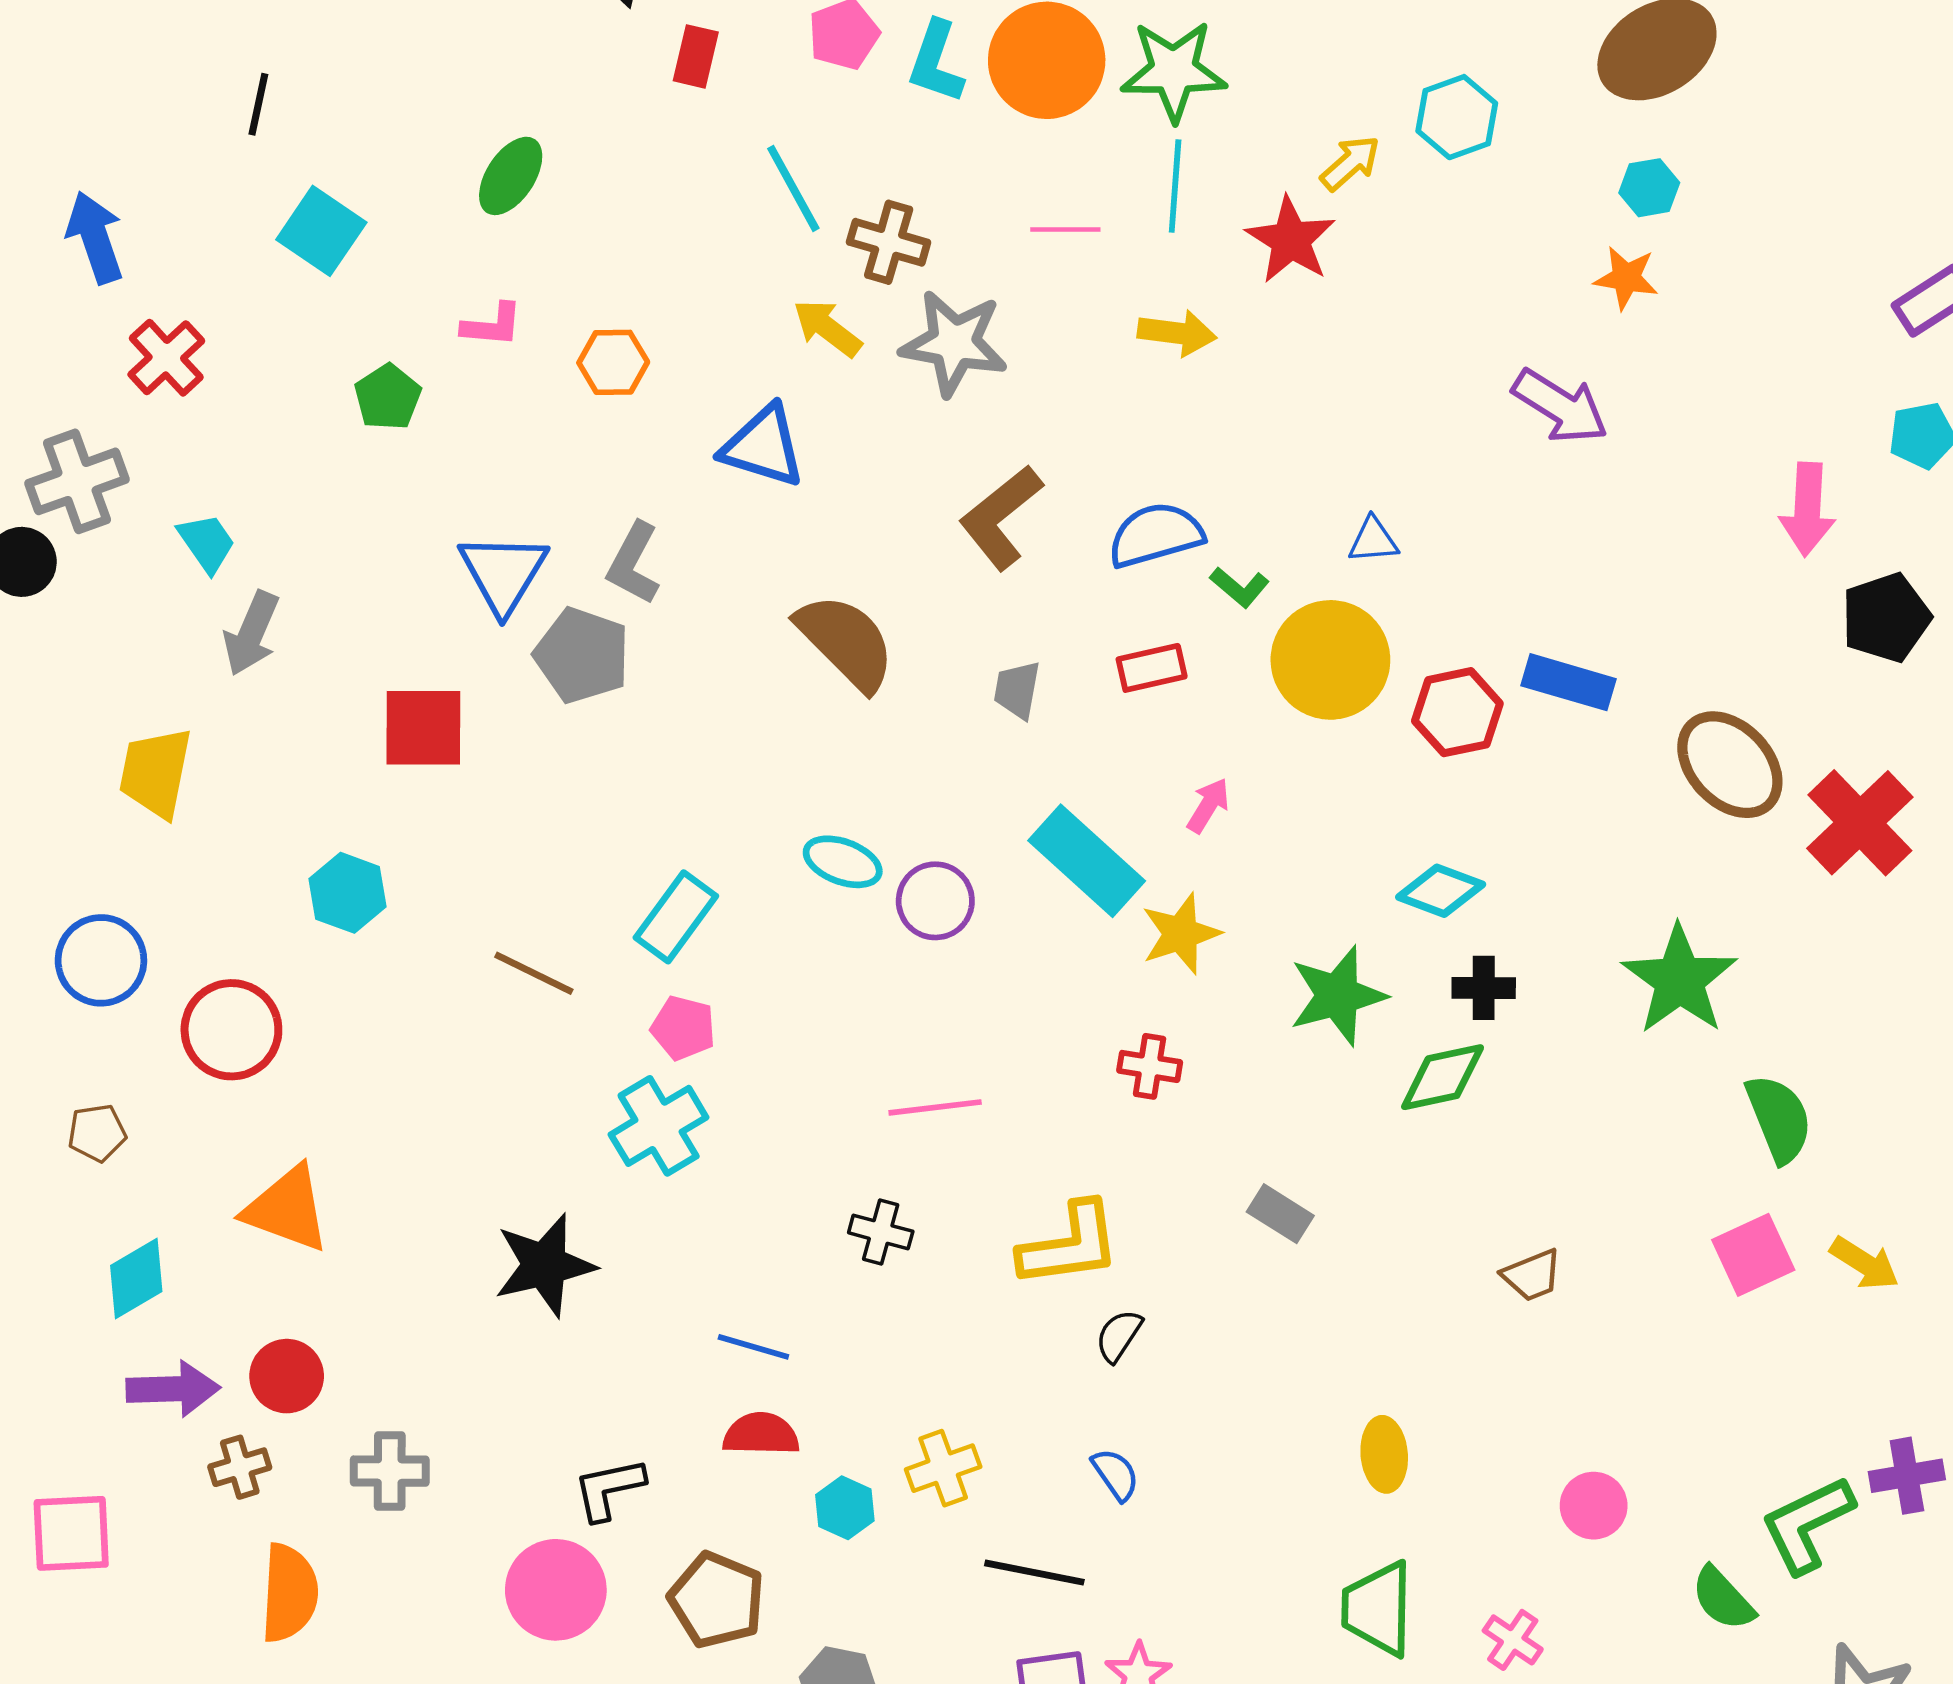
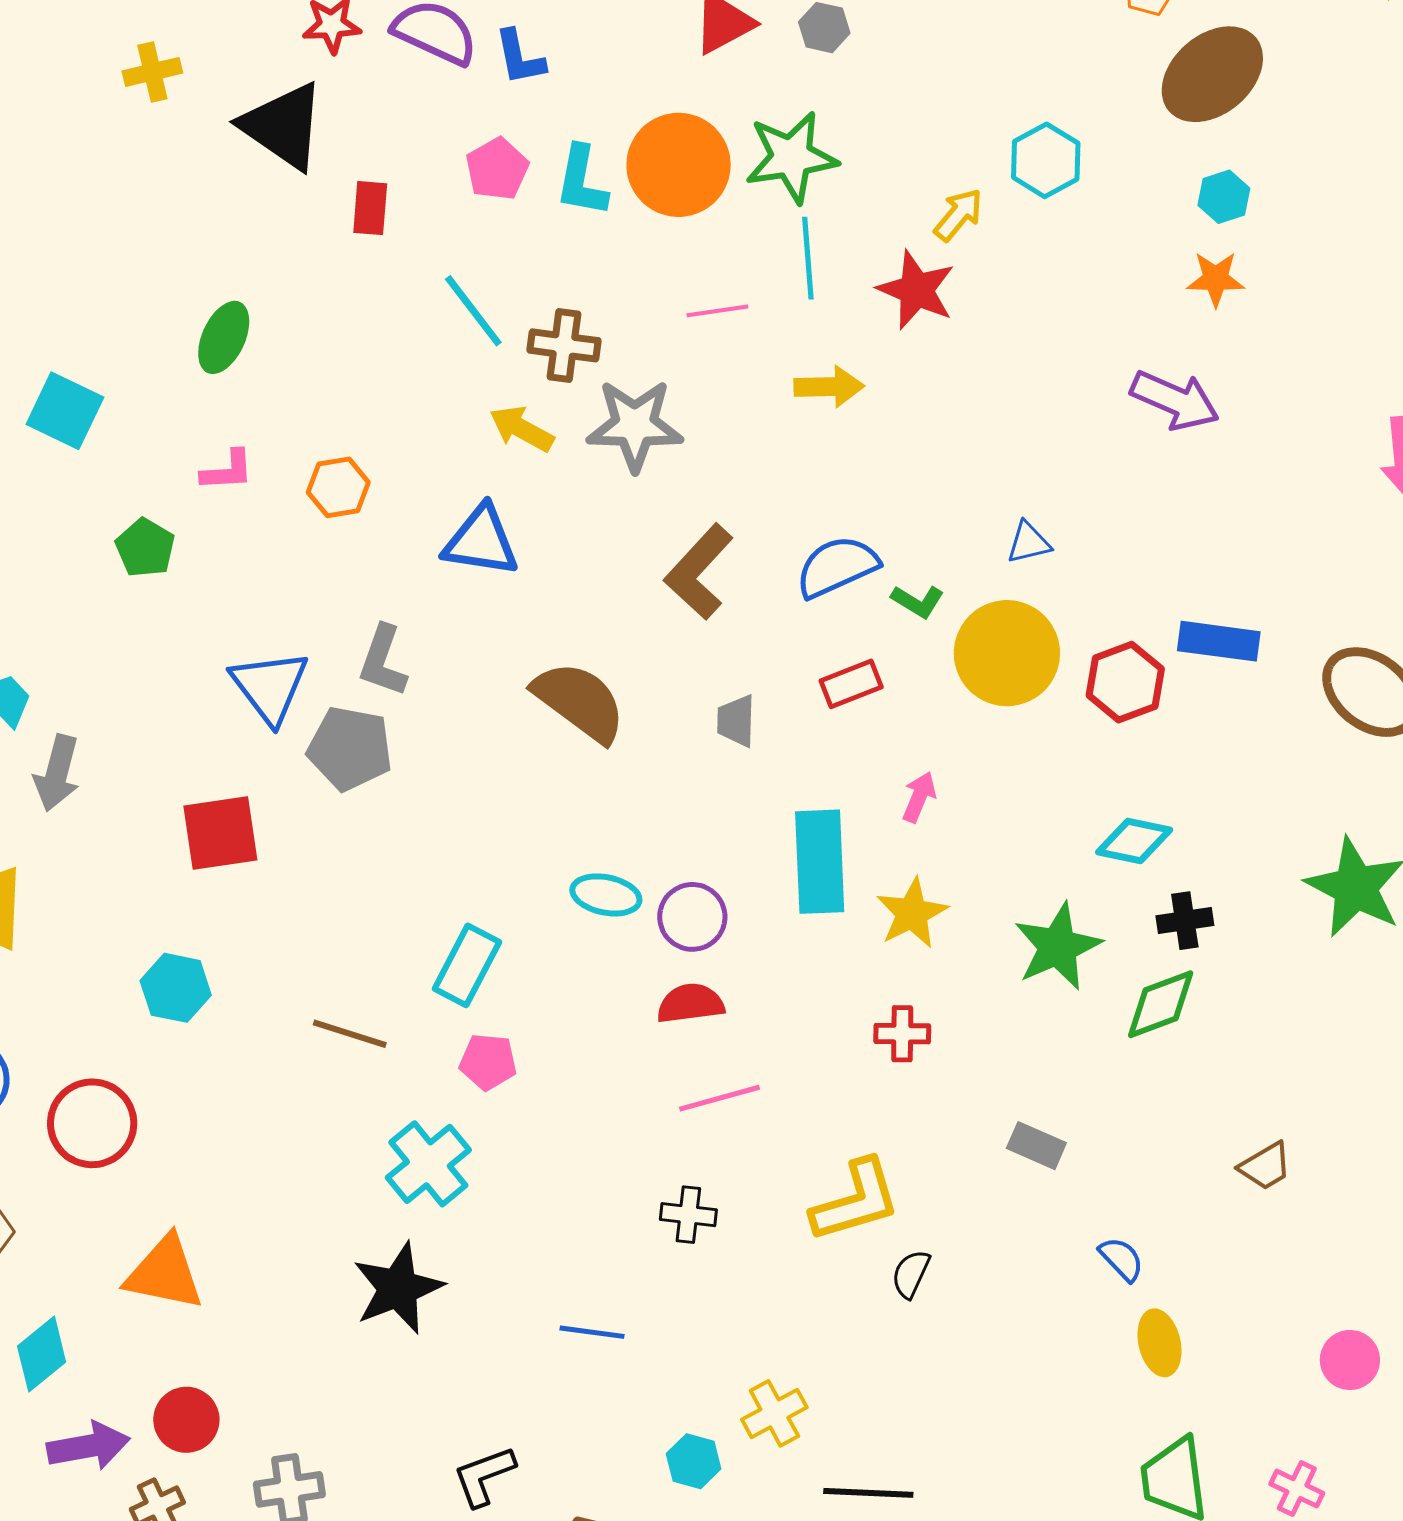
cyan rectangle: (1087, 861) -> (820, 862), turned 54
cyan cross: (659, 1126) -> (428, 1164), moved
red semicircle: (761, 1434) -> (690, 1003), moved
blue semicircle: (1116, 1474) -> (1121, 1259), moved

